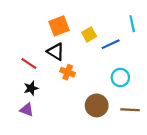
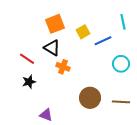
cyan circle: (120, 77) -> (121, 64), moved
purple triangle: (27, 110) -> (46, 115), moved

